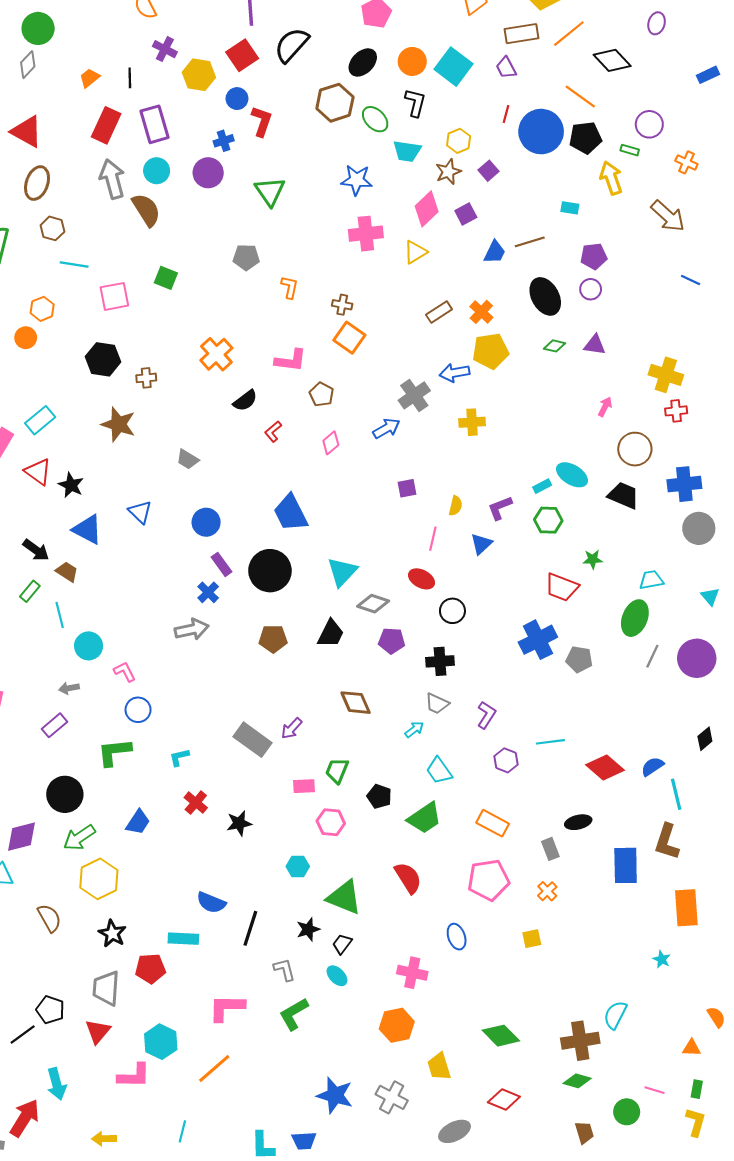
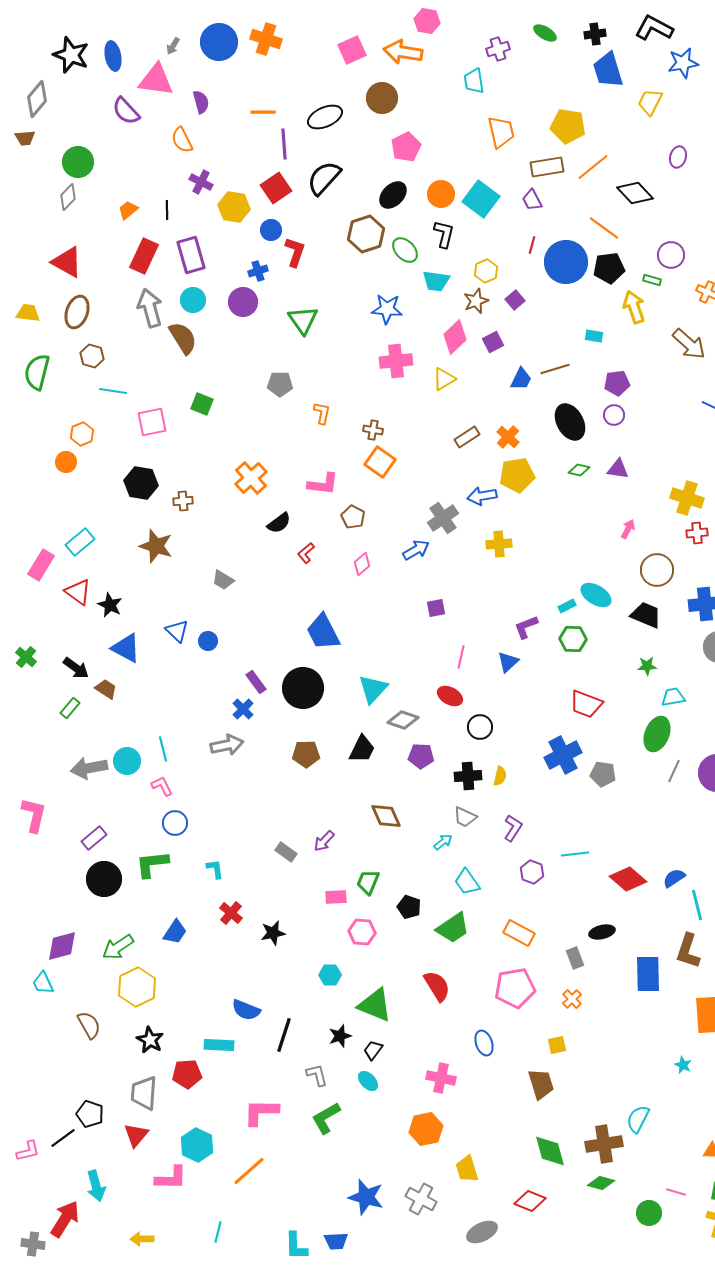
yellow semicircle: (456, 506) -> (500, 776), moved
blue circle: (206, 522) -> (208, 641), moved, size x0.7
green star: (593, 559) -> (647, 666), moved
cyan line: (60, 615) -> (163, 749), moved
gray arrow: (69, 688) -> (89, 768), moved, size x1.8
gray rectangle: (252, 740) -> (286, 852), size x0.6
cyan L-shape: (179, 757) -> (215, 869), turned 95
black circle: (65, 794) -> (104, 879), moved
green diamond: (501, 1036) -> (550, 1151), moved, turned 30
brown trapezoid: (584, 1132) -> (541, 1084), moved, size x1.4

